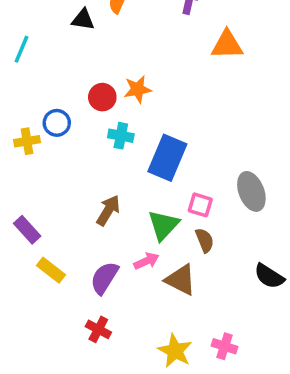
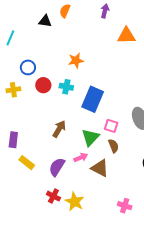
red circle: (102, 97) -> (43, 85), moved
blue circle: (57, 123) -> (28, 67), moved
purple rectangle: (27, 230) -> (13, 140), turned 49
yellow star: (175, 351) -> (75, 202), moved

